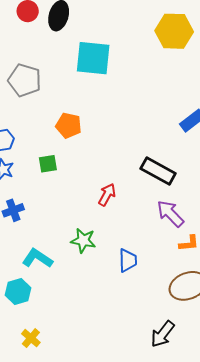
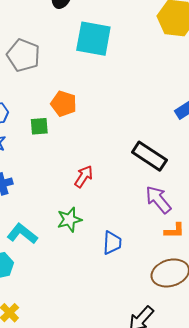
green square: (48, 164) -> (39, 126), moved
red arrow: (107, 195) -> (84, 177), moved
green star: (83, 240) -> (69, 220), turned -30

